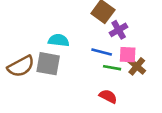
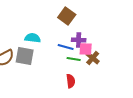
purple cross: (119, 30) -> (79, 40), moved, turned 32
red semicircle: (108, 96) -> (71, 81), turned 56

